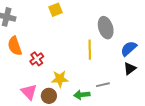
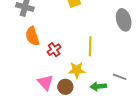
yellow line: (90, 50) -> (90, 46), moved
gray line: (103, 85) -> (120, 77), turned 32

